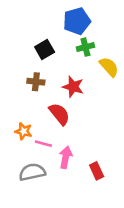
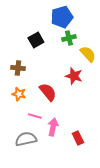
brown cross: (36, 82) -> (18, 68), moved
red star: (73, 87) -> (74, 76), moved
orange star: (24, 131) -> (19, 94), moved

